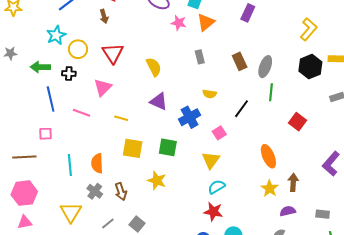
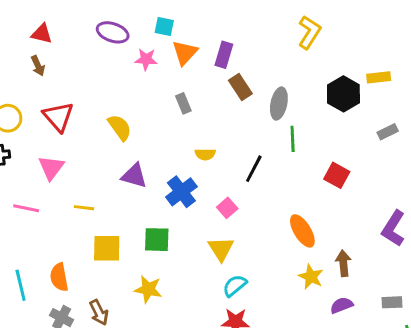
purple rectangle: (248, 13) -> (224, 55), moved
yellow L-shape: (309, 29) -> (309, 32), moved
brown rectangle: (240, 61) -> (240, 87), moved

